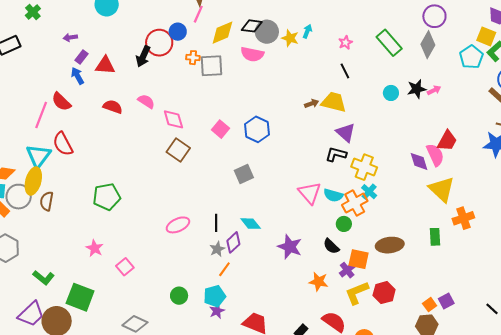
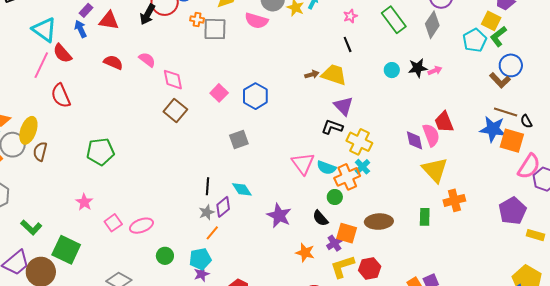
red trapezoid: (447, 141) -> (444, 122), turned 125
cyan triangle: (38, 156) -> (44, 30), moved, turned -36
pink ellipse: (178, 225) -> (141, 226), moved

